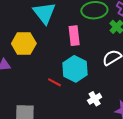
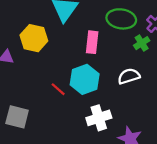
white cross: (95, 99) -> (99, 118), size x1.5

